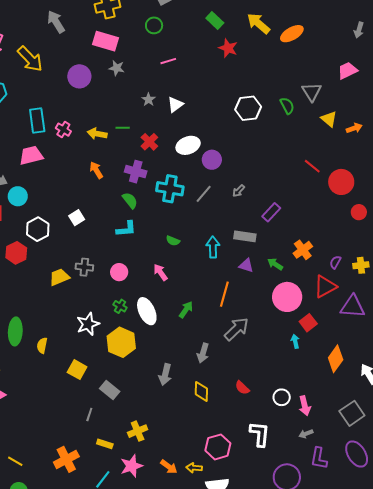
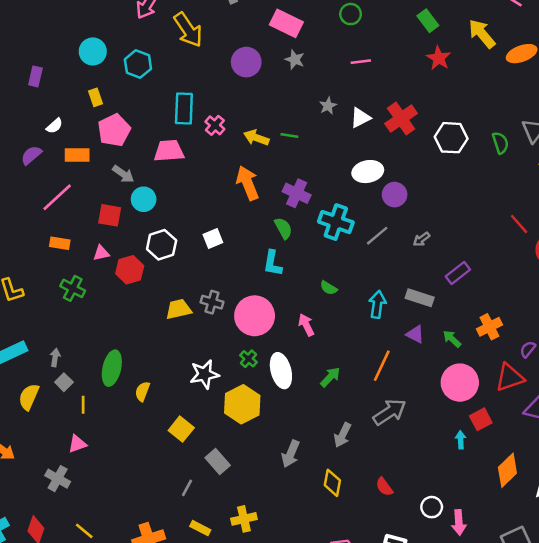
red cross: (149, 142) -> (401, 119), moved, size x1.4
orange arrow: (96, 170) -> (248, 183), size x1.5
cyan L-shape: (126, 229) -> (273, 263), turned 95
pink circle: (119, 272) -> (255, 316), size x1.8

